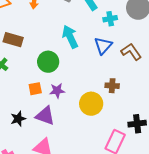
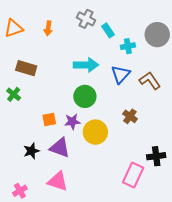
cyan arrow: (70, 37) -> (86, 65), turned 115
green circle: (48, 62) -> (85, 96), moved
brown cross: (112, 86) -> (130, 116), turned 32
yellow circle: (91, 104) -> (95, 132), moved

